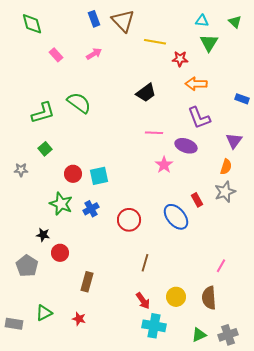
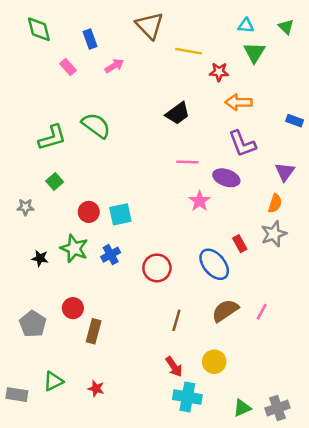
blue rectangle: (94, 19) -> (90, 39), moved
black star: (43, 235) -> (40, 258), moved
pink line: (221, 266) -> (262, 312), moved
brown rectangle: (87, 282) -> (94, 331), moved
brown semicircle: (209, 298) -> (225, 311), moved, turned 60

